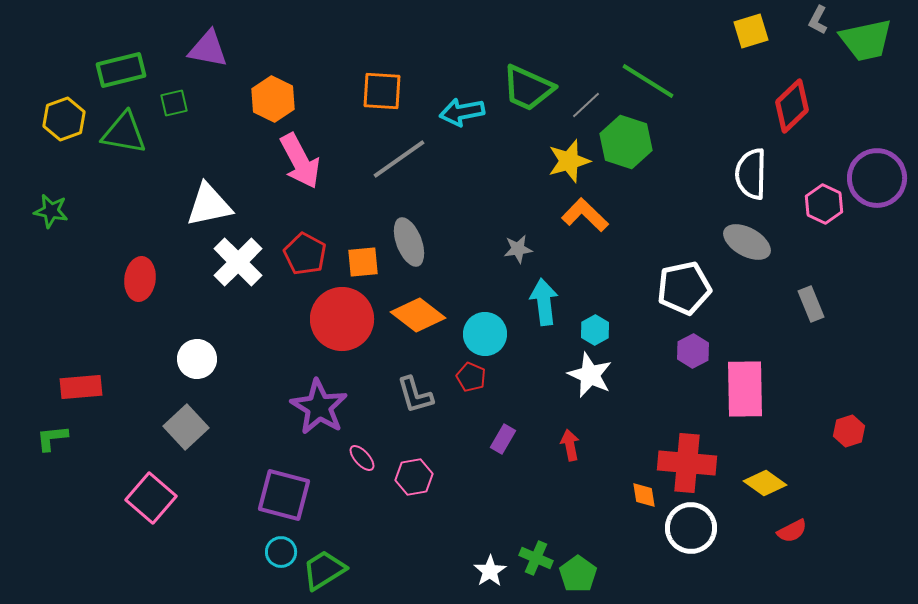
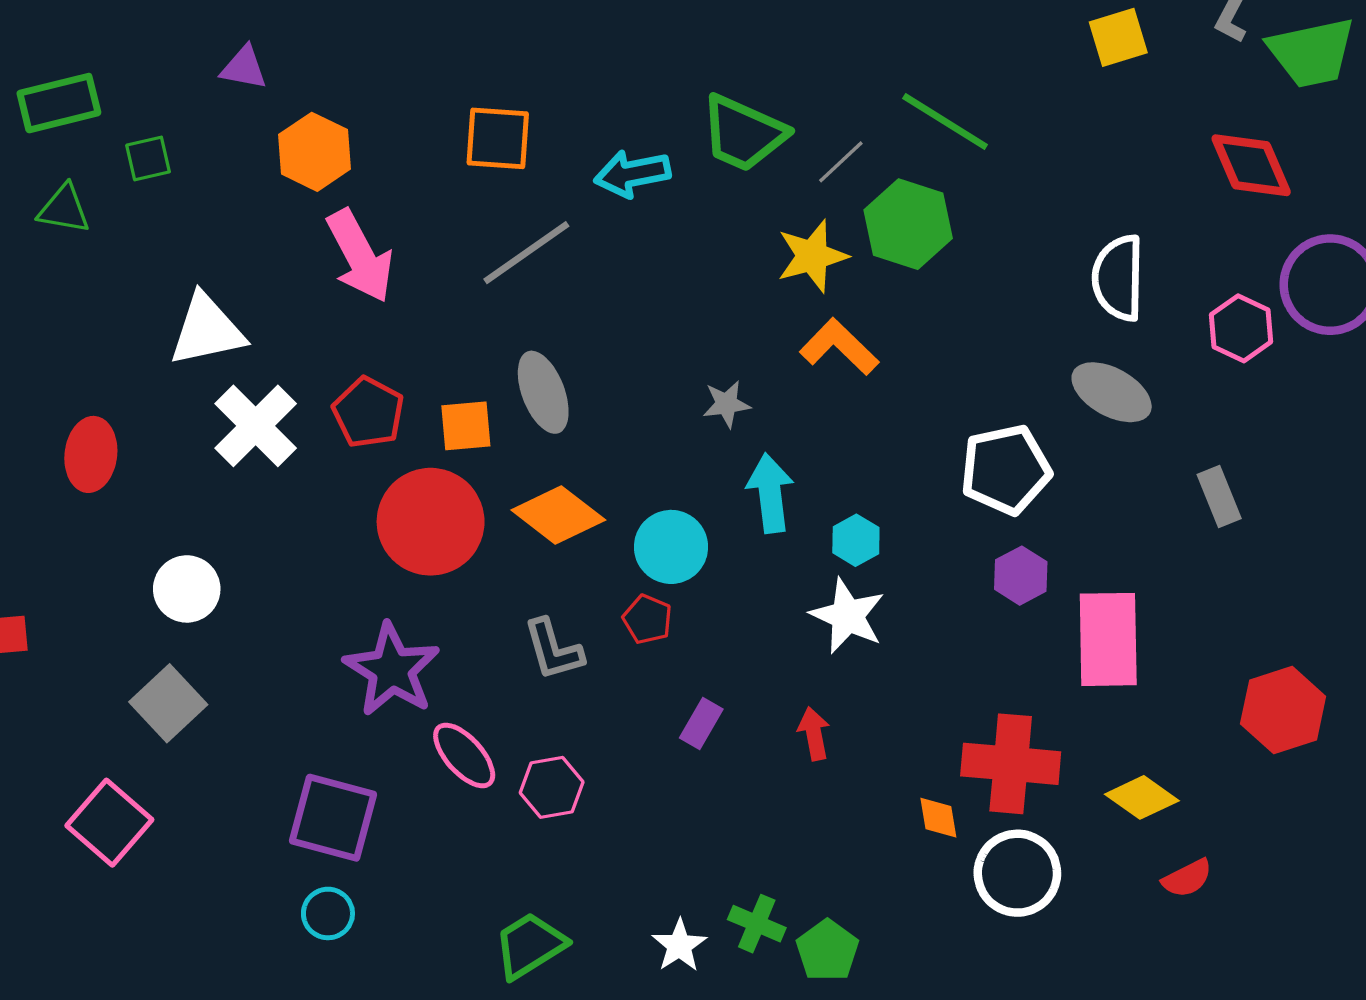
purple triangle: (208, 49) -> (244, 68), moved, size x0.7
red diamond: (792, 106) -> (1251, 165), moved, turned -70
green triangle: (124, 133) -> (64, 209), size x0.7
red hexagon: (849, 431) -> (1283, 710), size x1.6
pink ellipse: (362, 458) -> (464, 755), size x1.5
green trapezoid: (324, 570) -> (530, 945), moved

